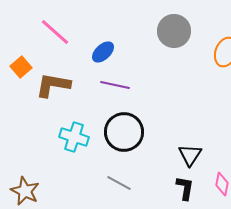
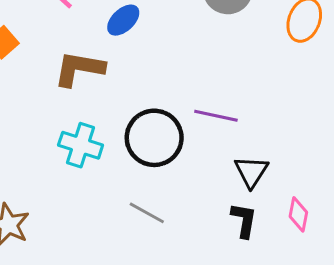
brown L-shape: (53, 85) -> (79, 69), moved
purple line: (115, 85) -> (216, 116), moved

